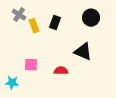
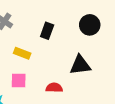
yellow rectangle: (34, 26) -> (22, 53), moved, turned -48
black triangle: (83, 52) -> (80, 65), turned -30

